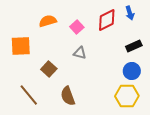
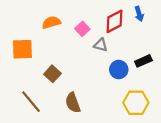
black rectangle: (134, 46) -> (143, 61), moved
gray triangle: (80, 53) -> (101, 45), moved
blue circle: (132, 71) -> (119, 70), moved

